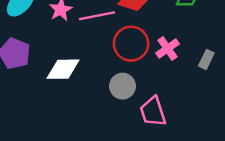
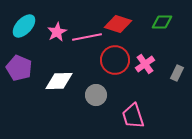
gray circle: (123, 86) -> (96, 95), moved

